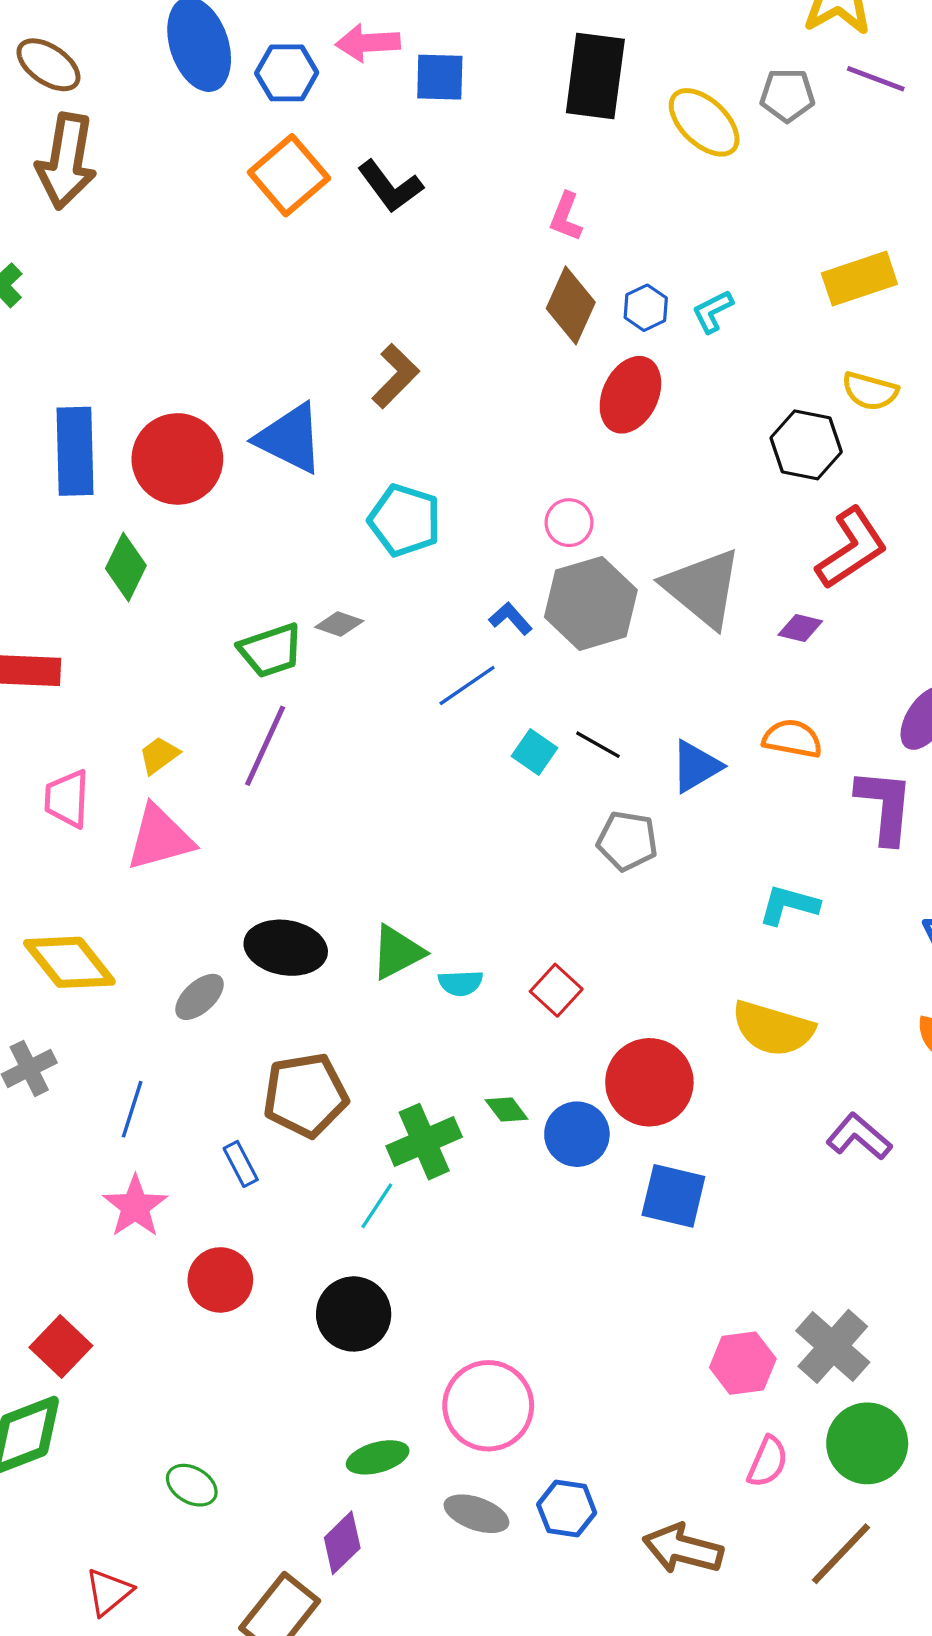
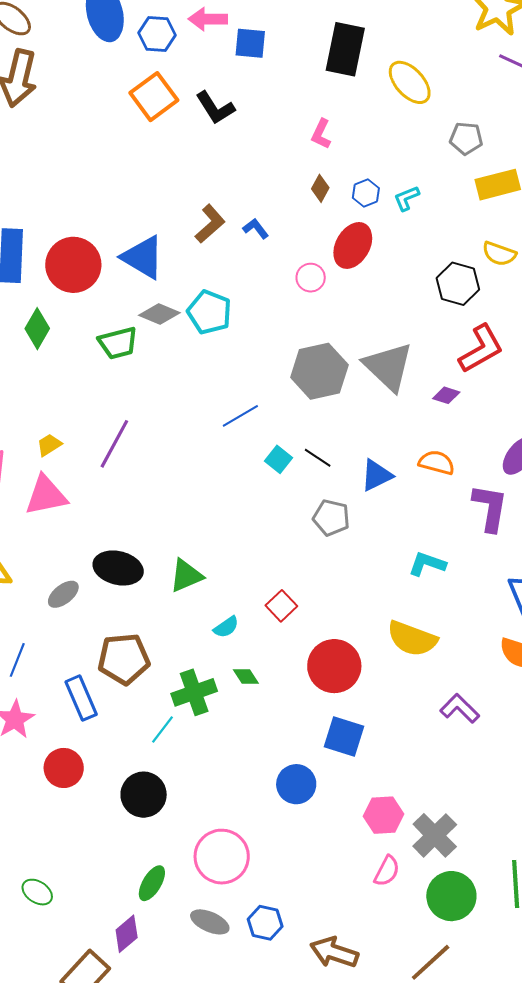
gray pentagon: (787, 95) -> (466, 138), moved
brown diamond: (571, 305) -> (320, 188), size x0.6
pink circle: (569, 523) -> (311, 278), moved
blue L-shape: (511, 619) -> (256, 229), moved
gray diamond: (339, 624) -> (159, 314), moved, size x1.4
green trapezoid: (271, 650) -> (118, 343), moved
cyan semicircle: (461, 983) -> (226, 627), moved, turned -36
blue circle: (577, 1134) -> (296, 784), moved
blue rectangle: (241, 1164) -> (81, 698), size x1.6
pink hexagon: (743, 1363) -> (384, 815), moved
green ellipse: (378, 1457) -> (152, 883), turned -48
pink semicircle: (768, 1462) -> (387, 871), moved

